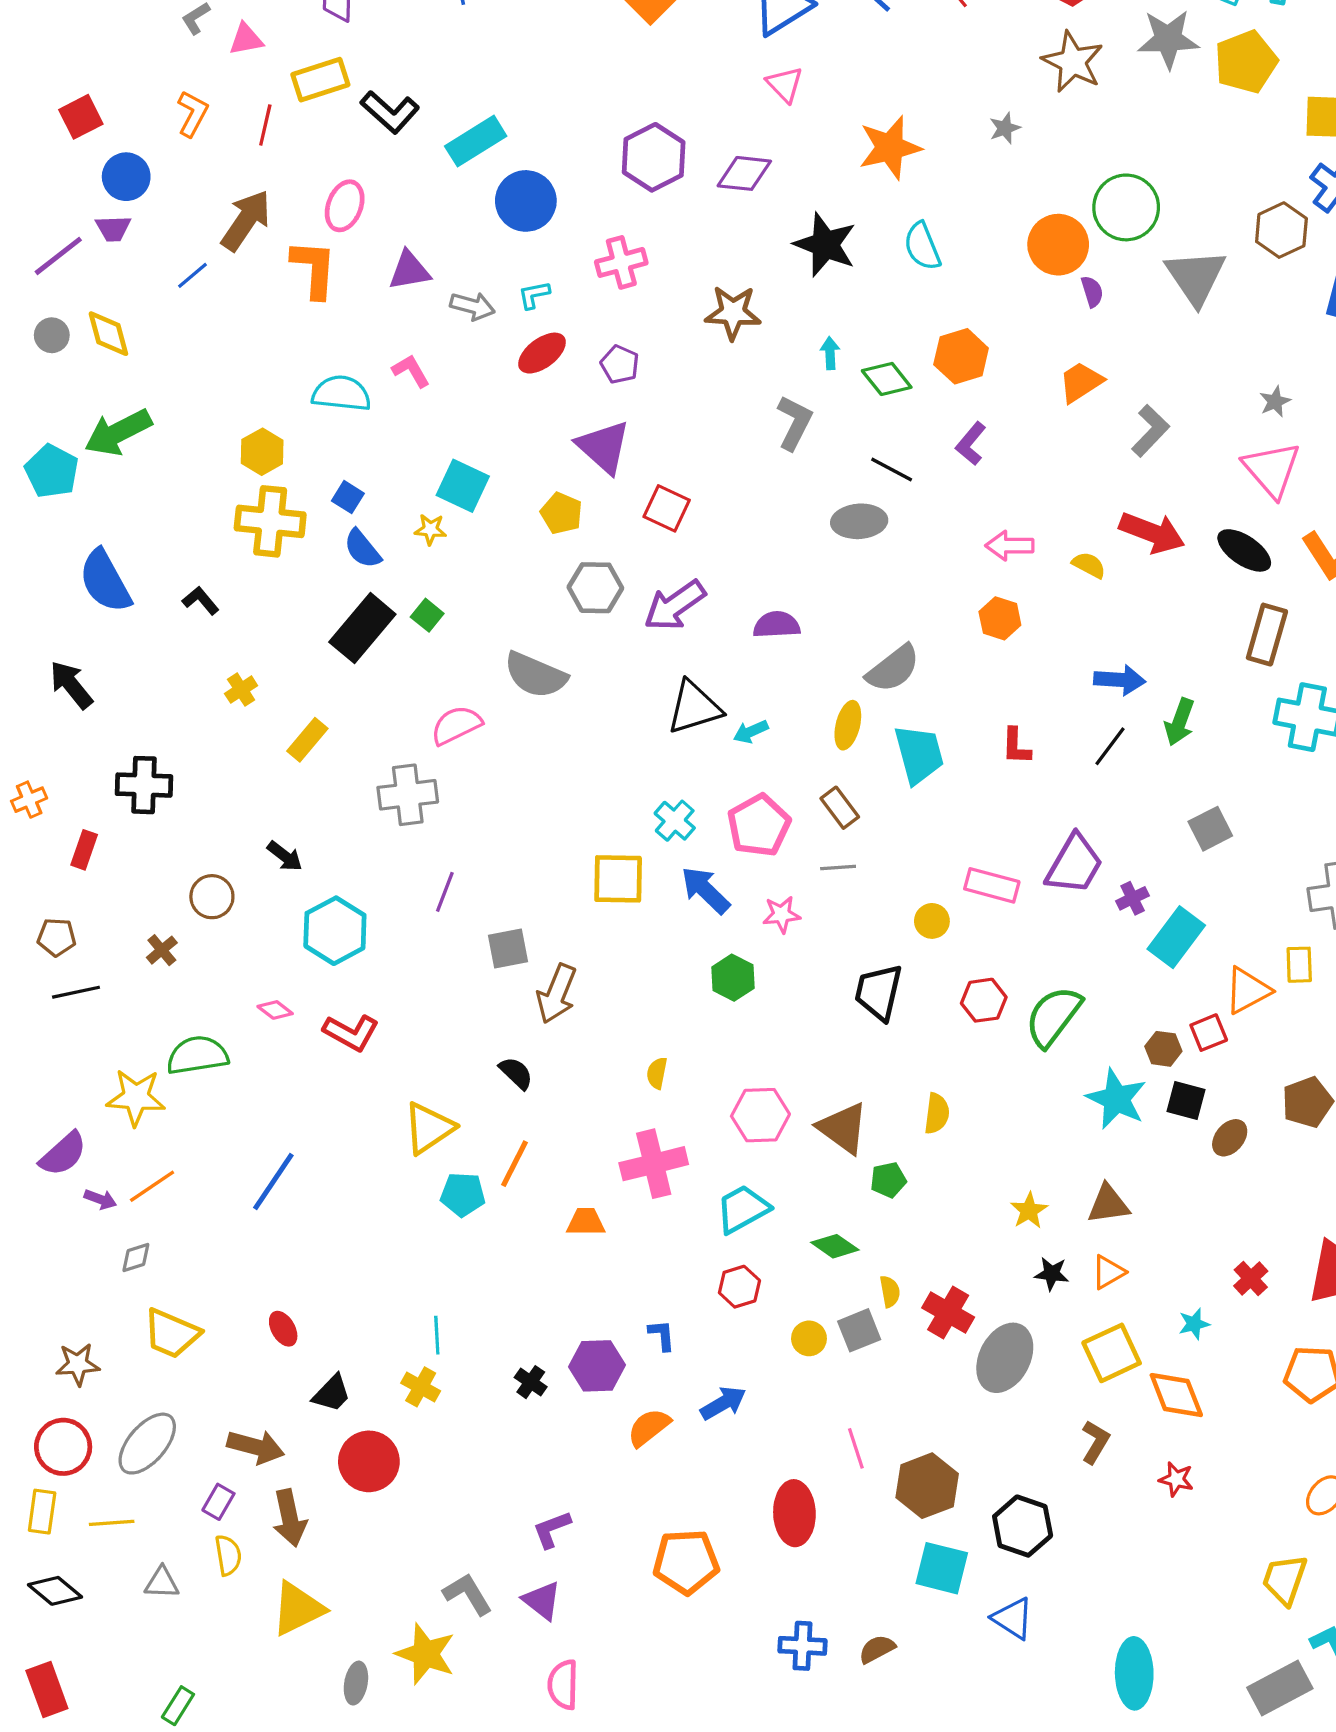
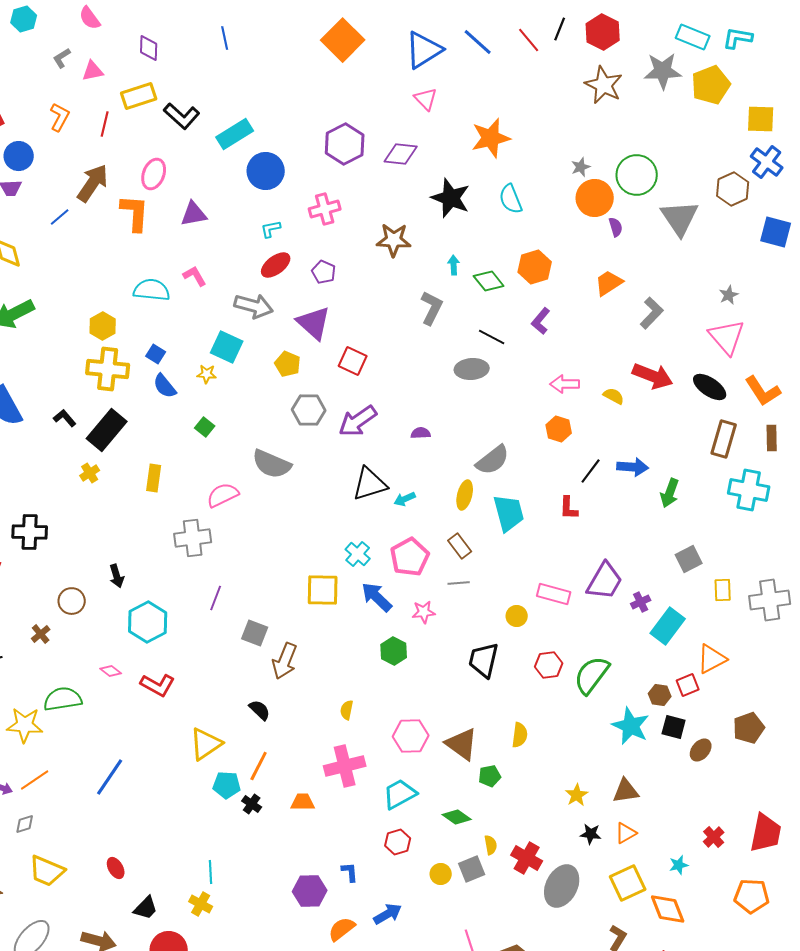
gray star: (1005, 128) -> (581, 167), moved
gray arrow: (472, 306) -> (254, 306), moved, size x1.4
purple semicircle: (777, 625) -> (421, 433), size x0.7
black rectangle: (362, 628) -> (107, 430), moved
yellow rectangle: (307, 740) -> (154, 478), moved, turned -32
black line: (1110, 746) -> (591, 471), moved
black arrow: (285, 856) -> (117, 576), turned 35
gray square: (508, 948) -> (255, 633), turned 32
yellow rectangle: (1299, 965) -> (723, 590), moved
black cross: (531, 1382) -> (252, 804), moved

